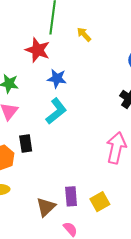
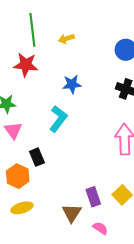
yellow arrow: (84, 34) -> (66, 39), turned -49
blue star: (57, 78) -> (72, 84), moved

